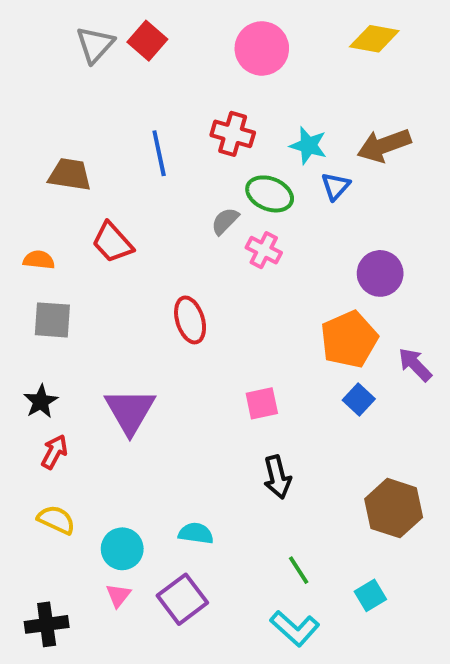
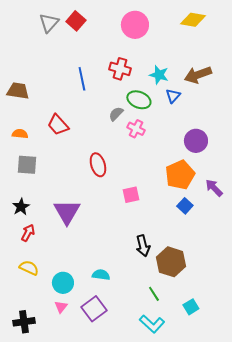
brown trapezoid: (70, 175) -> (18, 91), moved
pink square: (262, 403) -> (131, 195), moved
brown hexagon: (394, 508) -> (171, 262), moved

